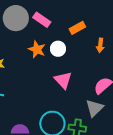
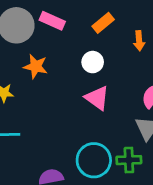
orange star: (37, 49) -> (36, 66), moved
white circle: (58, 49) -> (93, 62), moved

